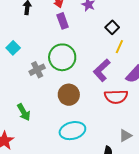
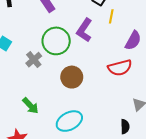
purple L-shape: (102, 70) -> (84, 30), moved
cyan ellipse: (72, 131) -> (69, 121), moved

